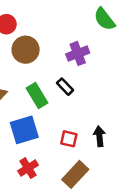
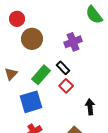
green rectangle: (37, 96) -> (41, 75), turned 72
red square: (69, 139) -> (66, 86), moved, turned 32

